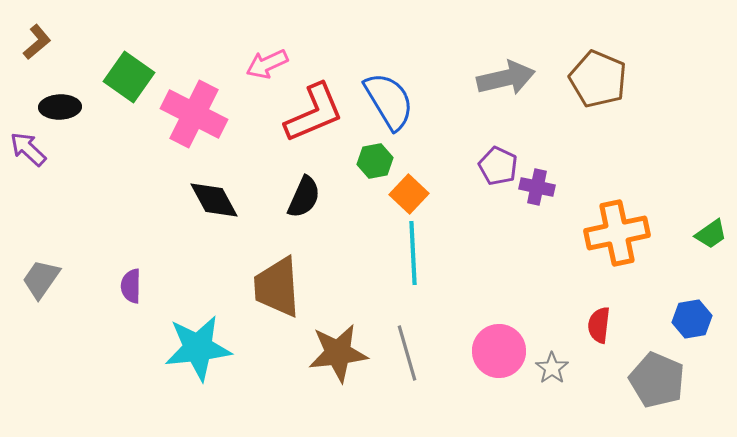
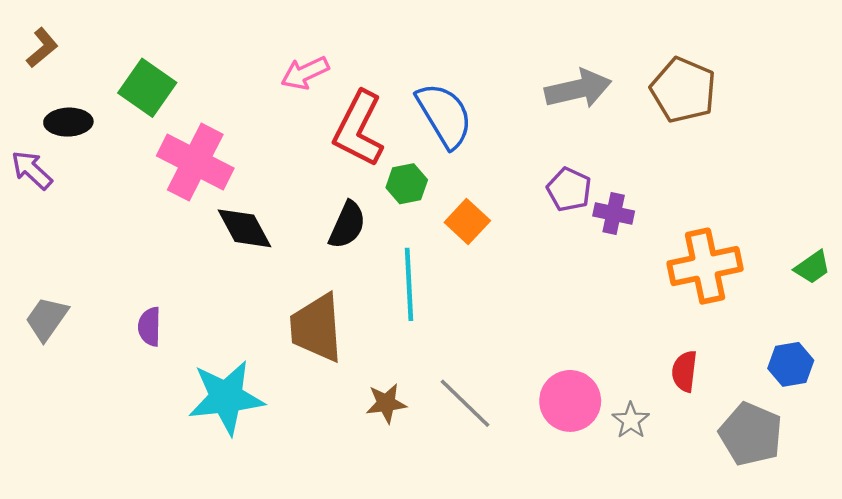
red L-shape: (314, 113) -> (359, 129), turned 140
pink cross: (194, 114) -> (195, 162), moved
green hexagon: (375, 161) -> (407, 184), moved
cyan line: (413, 253) -> (409, 284), moved
brown star: (338, 353) -> (386, 403), size x0.6
gray line: (407, 353) -> (465, 403), turned -30

